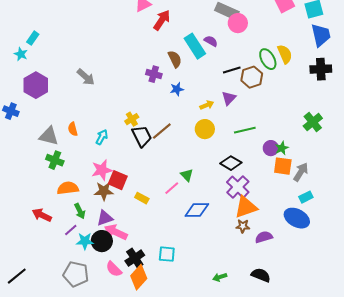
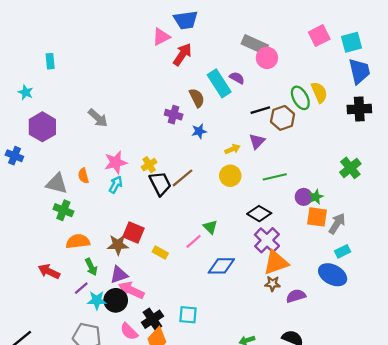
cyan rectangle: (33, 38) -> (50, 61), moved, turned -40
pink star: (102, 170) -> (116, 162), moved

